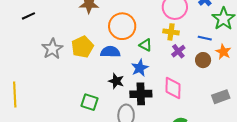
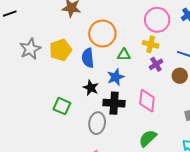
green triangle: (146, 45) -> (124, 55), turned -32
blue semicircle: (110, 52) -> (88, 58), turned -102

